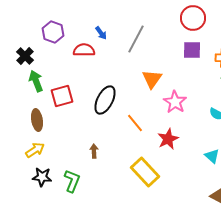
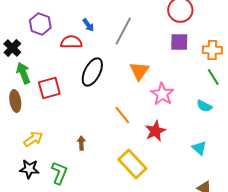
black ellipse: (105, 100) -> (92, 72), moved
brown ellipse: (37, 120) -> (15, 101), moved
yellow arrow: (35, 150) -> (33, 139), moved

